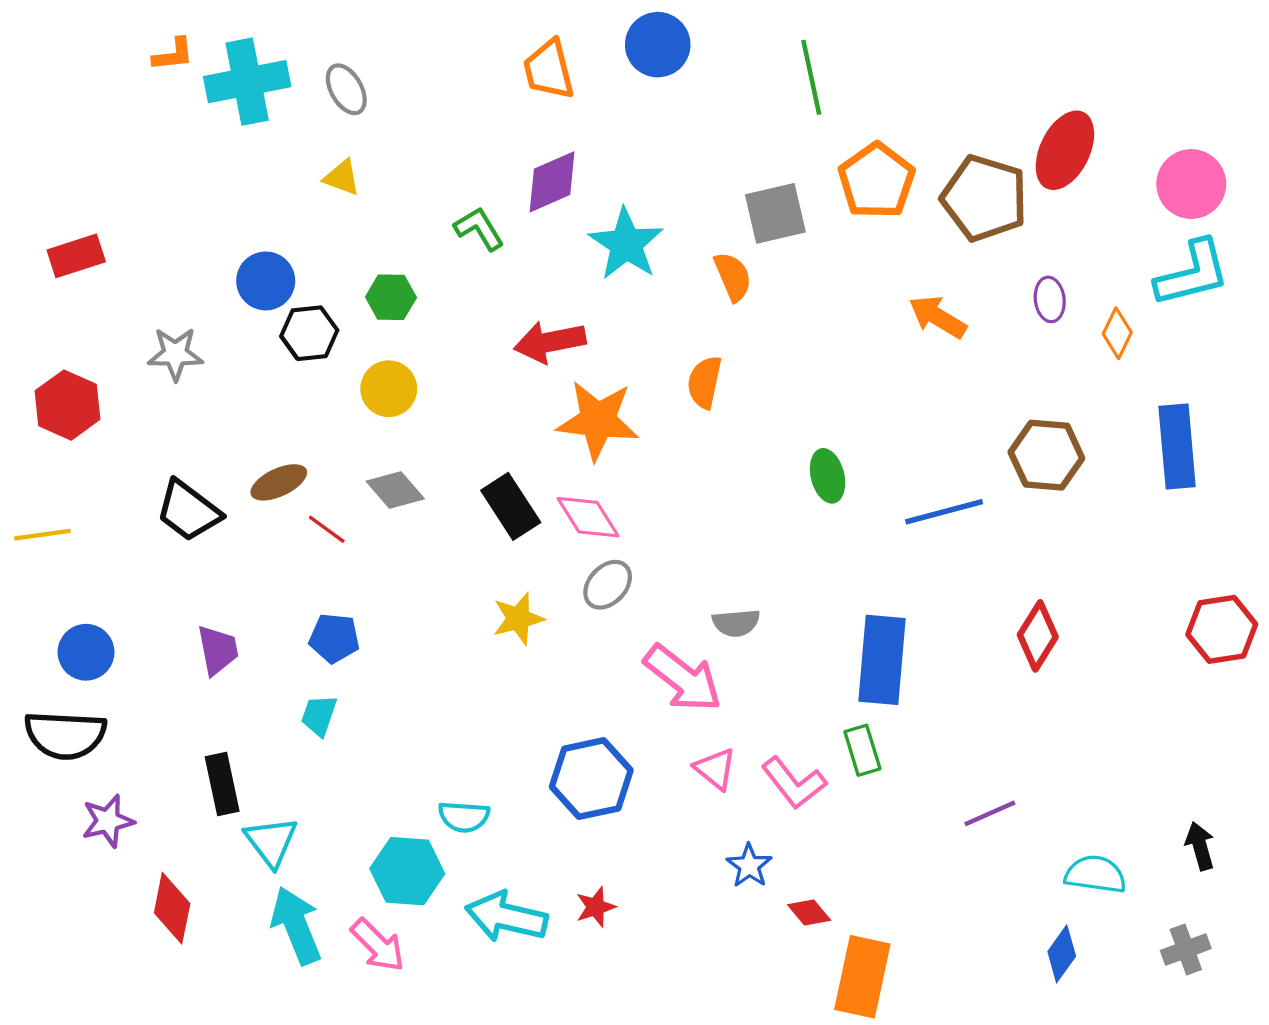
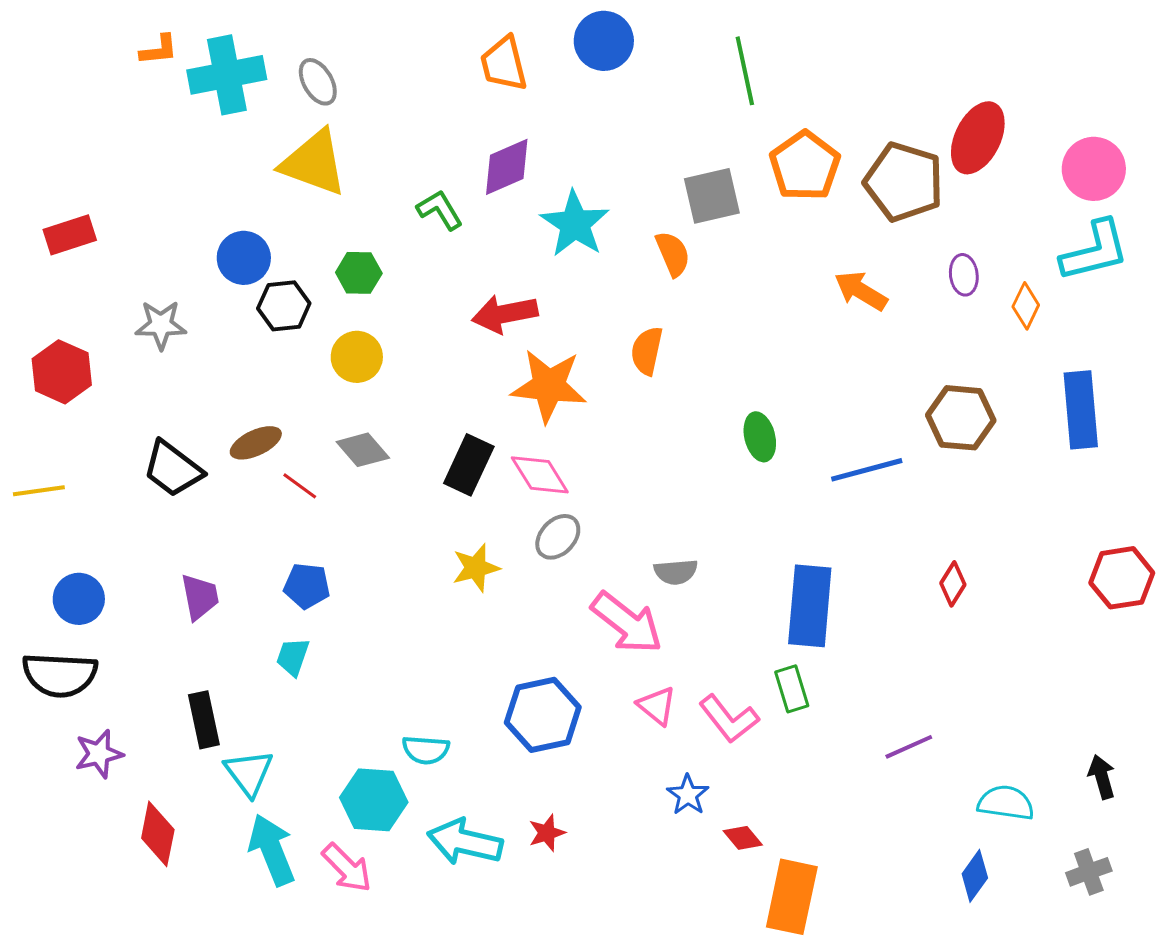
yellow triangle: (342, 177) -> (314, 163), size x2.0
black rectangle: (511, 506) -> (469, 465), turned 58
red diamond: (1038, 636) -> (953, 584), size x0.7

